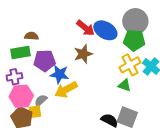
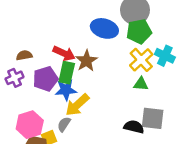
red arrow: (86, 28) -> (64, 53), moved
green rectangle: (21, 52) -> (67, 73), moved, turned -54
purple cross: (14, 77) -> (15, 78), moved
gray semicircle: (41, 101) -> (64, 124), moved

